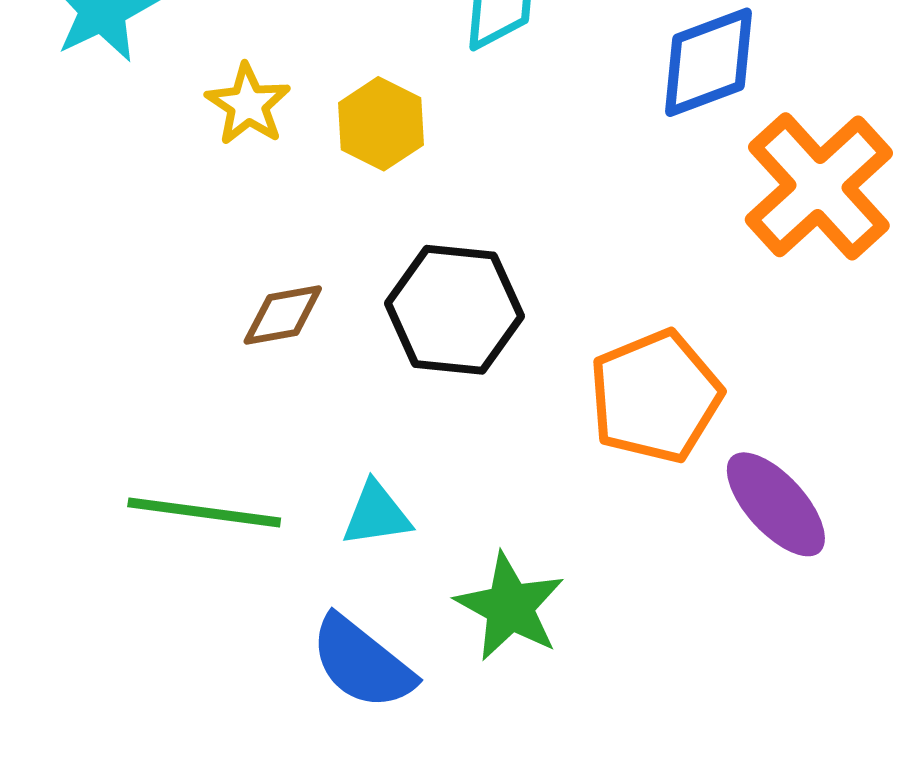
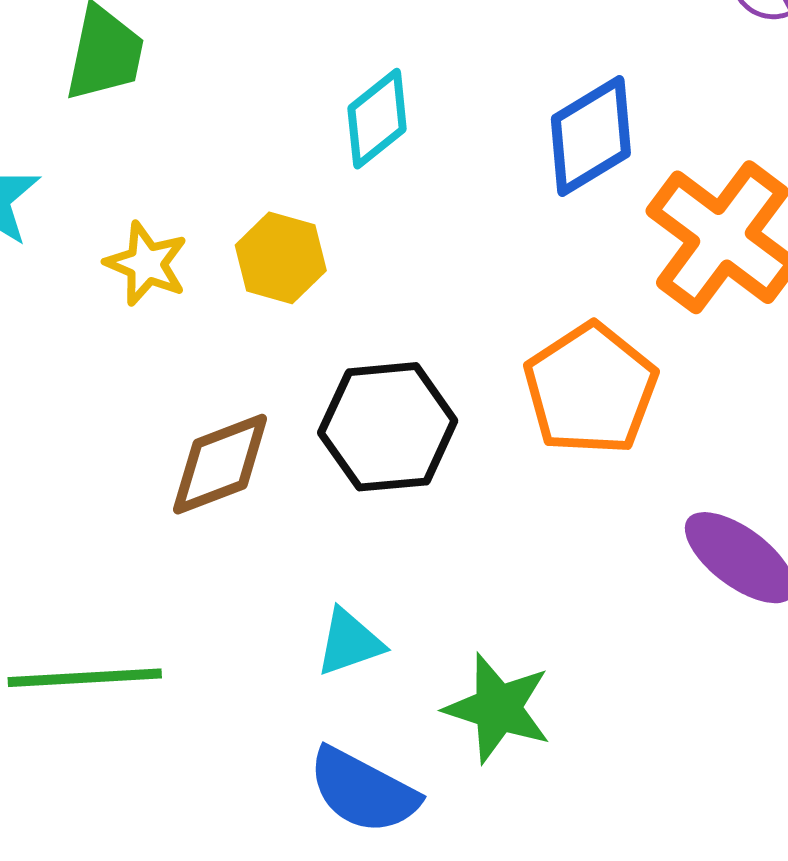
brown diamond: (283, 315) -> (220, 464), size x1.4
orange pentagon: (655, 397) -> (591, 389), moved
green line: (204, 512) -> (85, 678), moved

